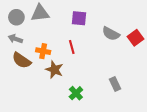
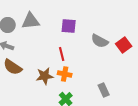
orange cross: (43, 51) -> (65, 74), moved
brown star: (54, 70) -> (45, 76), turned -30

